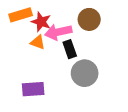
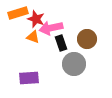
brown circle: (89, 19) -> (87, 39), moved

